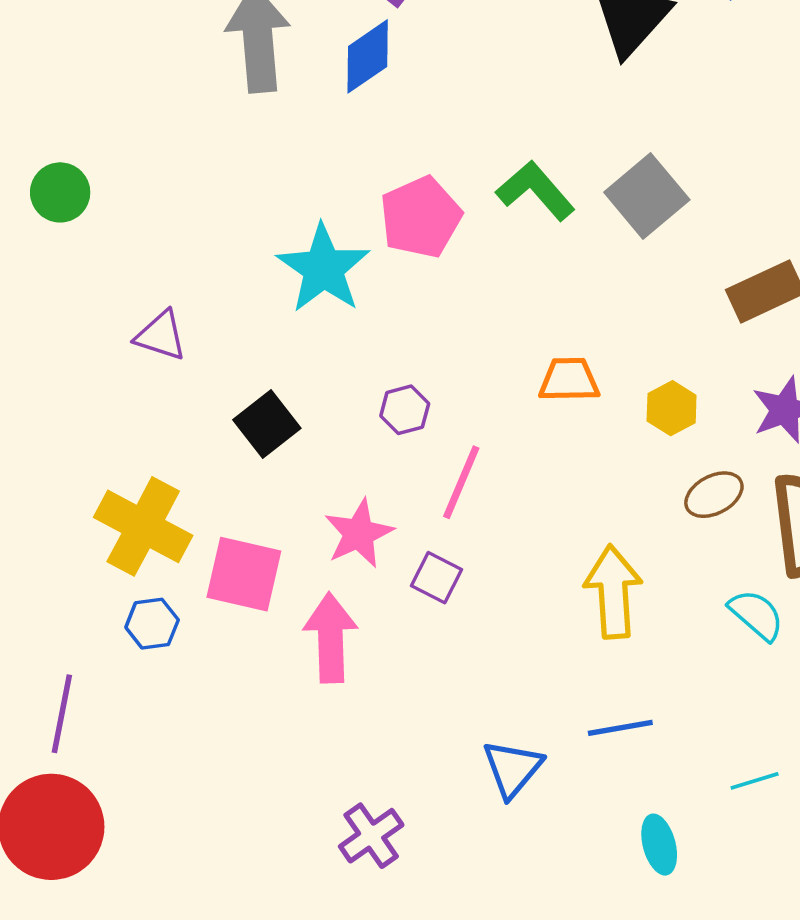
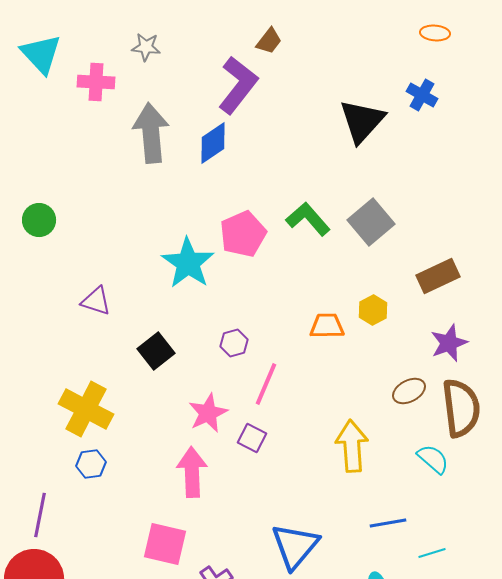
yellow hexagon: (672, 408) -> (373, 310), moved
pink square: (244, 574) -> (165, 544), moved
blue line: (620, 728) -> (388, 523), moved
blue triangle: (512, 769) -> (295, 546), size x1.4

